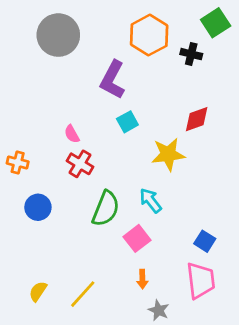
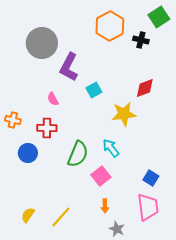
gray circle: (58, 35) -> (42, 43), moved
purple L-shape: (113, 80) -> (69, 67), moved
red cross: (80, 164) -> (47, 128), moved, turned -30

